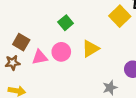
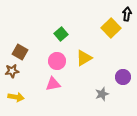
pink triangle: (40, 57) -> (53, 84), moved

